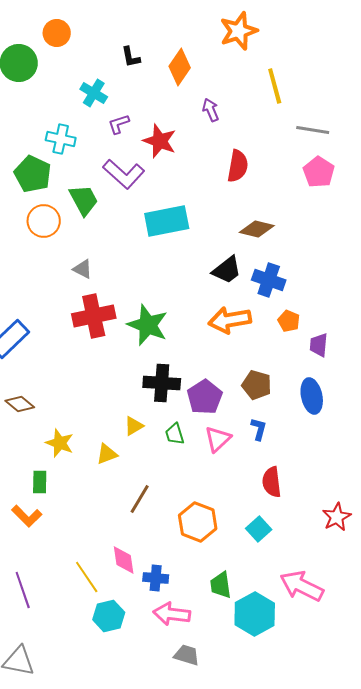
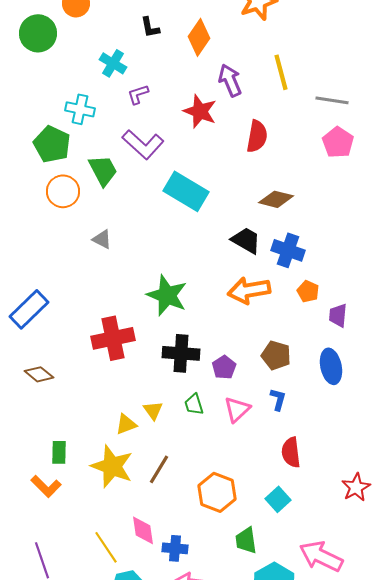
yellow line: (275, 86) -> (281, 72), moved
purple arrow: (211, 110) -> (230, 80), size x1.4
red star: (160, 141) -> (200, 111), moved
cyan rectangle: (167, 221) -> (186, 191), turned 42
black trapezoid: (227, 270) -> (246, 240), turned -112
red cross: (94, 316) -> (113, 338), moved
purple pentagon: (205, 397) -> (224, 367), size x0.7
yellow triangle: (134, 426) -> (153, 410), moved, turned -35
yellow star: (60, 443) -> (112, 466), moved, size x1.5
green trapezoid: (221, 585) -> (246, 540), moved

